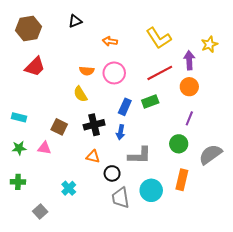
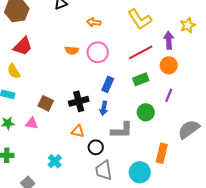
yellow semicircle: (80, 94) -> (14, 71), moved
green rectangle: (150, 102) -> (141, 79), moved
green circle: (179, 144) -> (146, 112), moved
cyan circle: (151, 190) -> (140, 172), moved

